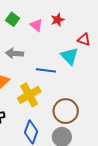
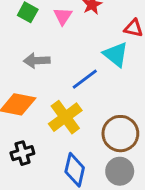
pink triangle: (36, 25) -> (63, 16), turned 32
blue line: (46, 70) -> (85, 79), turned -36

